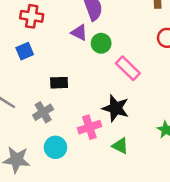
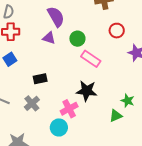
green circle: (101, 43) -> (77, 39), moved
green triangle: (120, 146) -> (116, 116), moved, turned -40
cyan circle: (55, 147) -> (59, 127), moved

